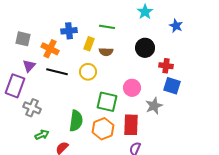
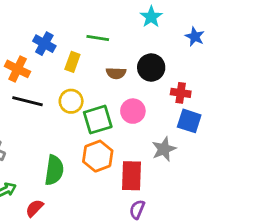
blue cross: (69, 31) -> (44, 44), turned 35
brown semicircle: (106, 52) -> (116, 73), moved
pink circle: (132, 88) -> (133, 111), moved
green square: (107, 102) -> (98, 120), moved, turned -30
orange hexagon: (103, 129) -> (98, 156), moved

